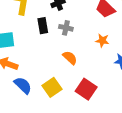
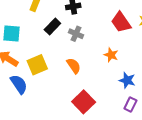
black rectangle: (43, 26) -> (52, 27), turned 42
yellow square: (52, 87) -> (37, 65), moved

